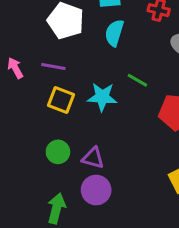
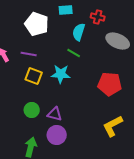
cyan semicircle: (114, 33) -> (79, 32), moved
green line: (137, 80) -> (74, 53), moved

